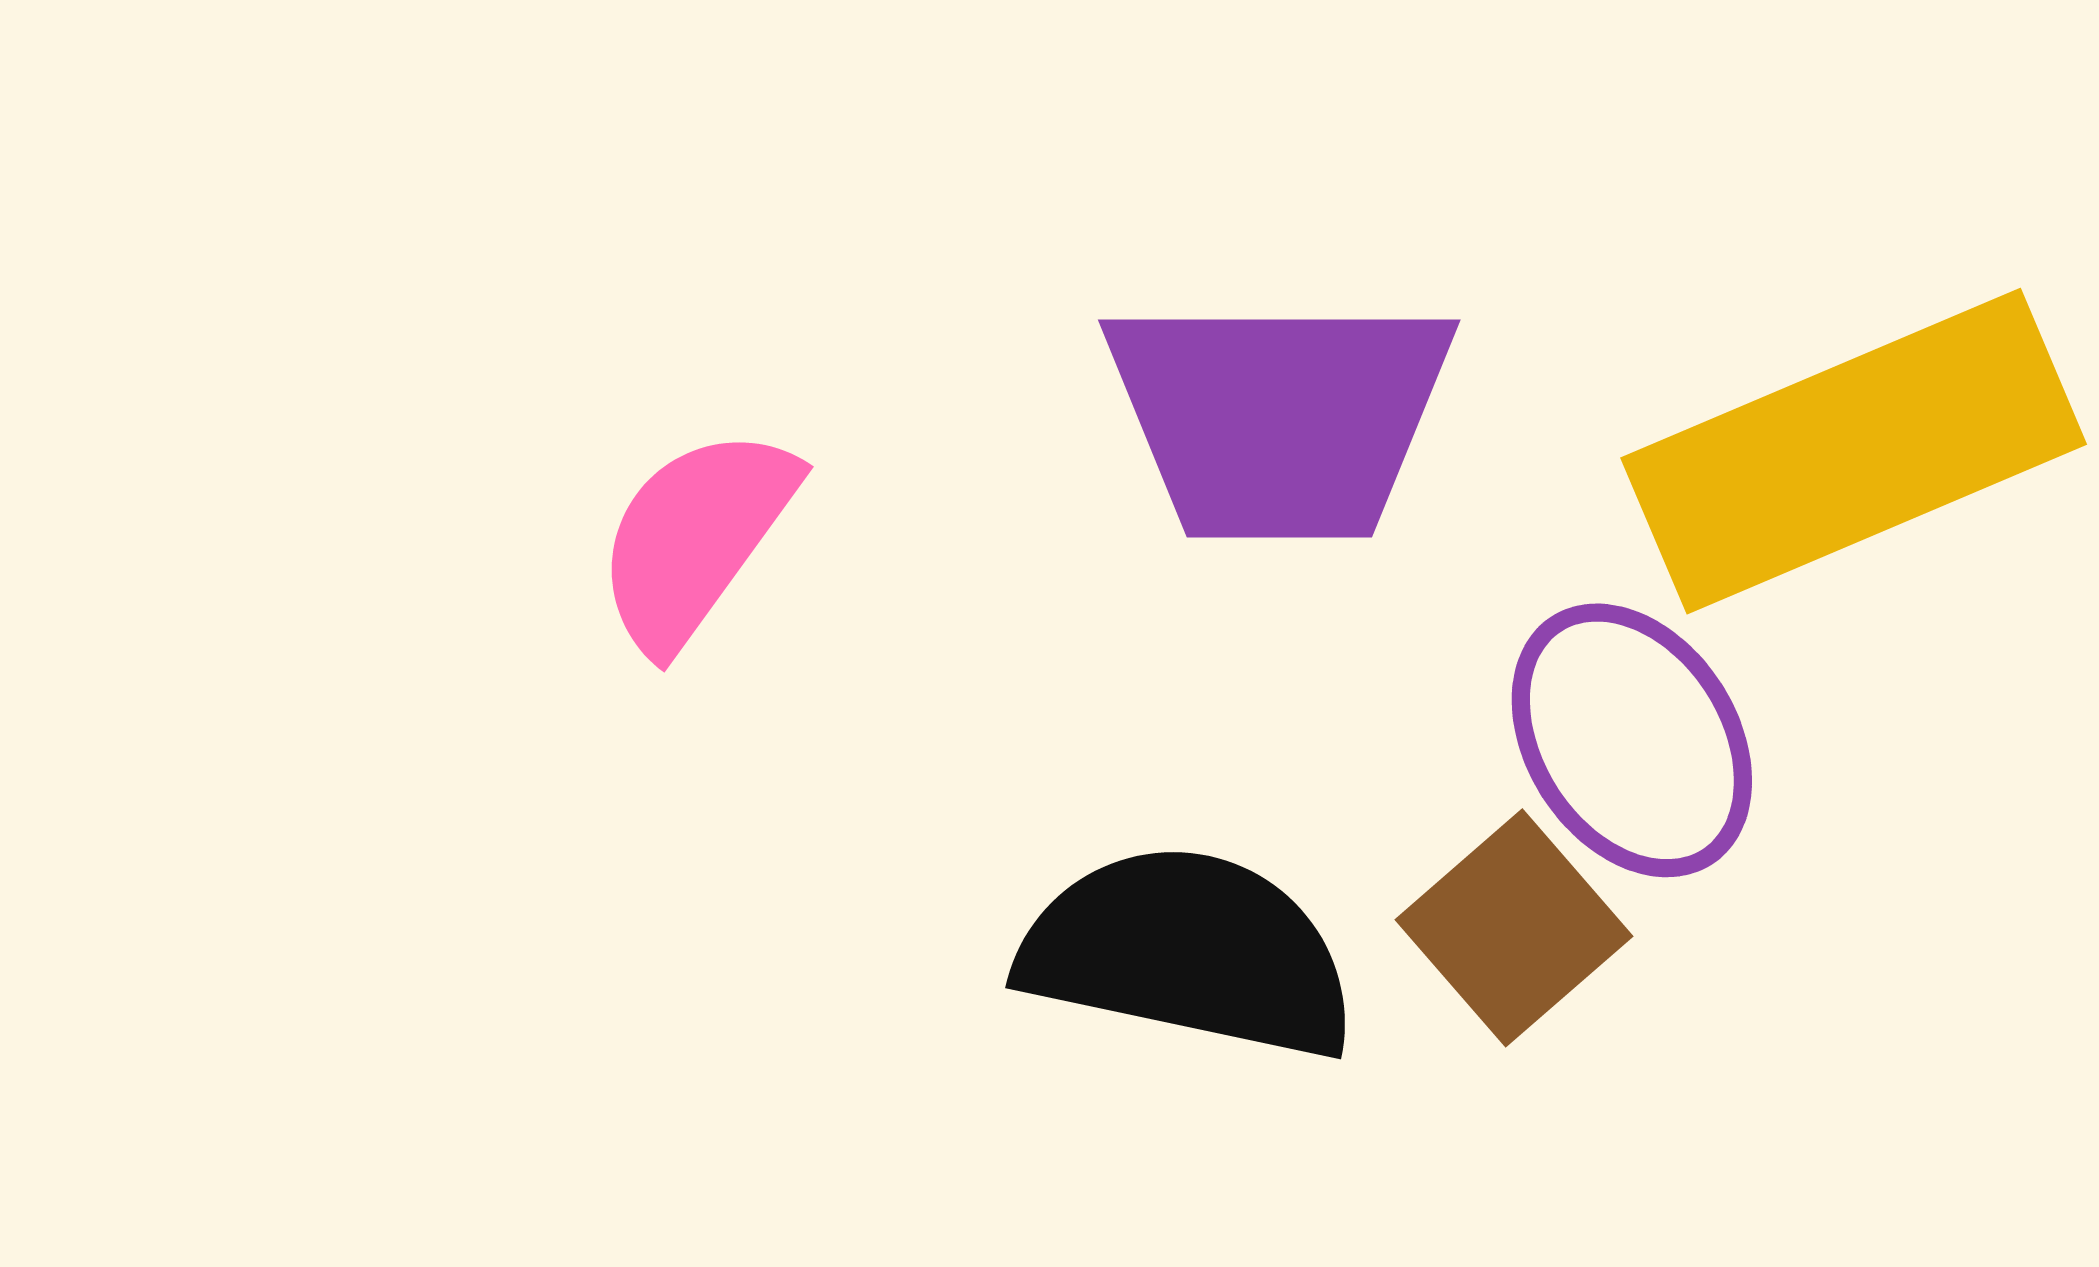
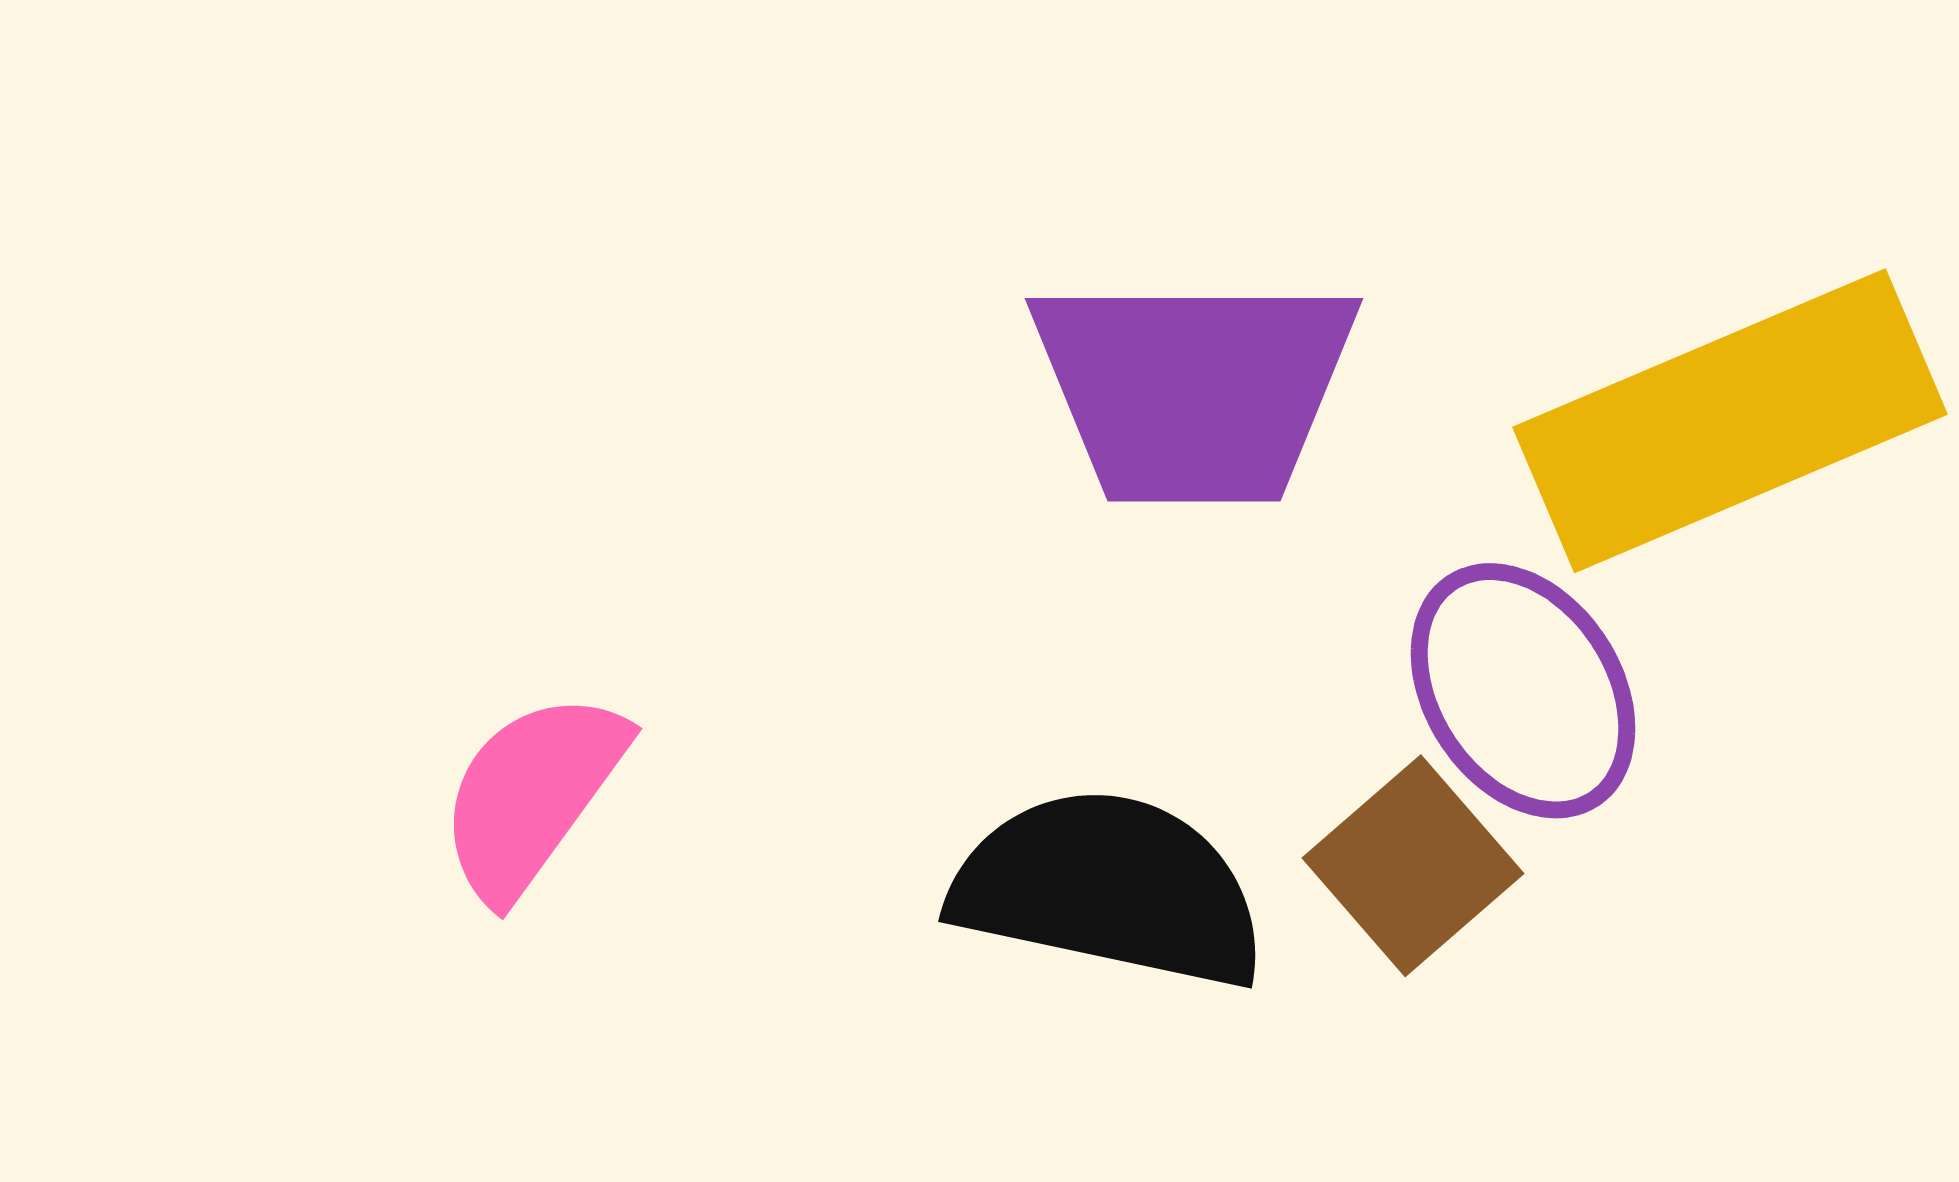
pink semicircle: (695, 538) -> (532, 795), moved

